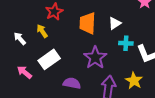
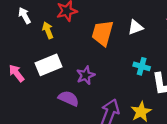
white triangle: (115, 23) -> (135, 27), moved
white arrow: (20, 38) -> (24, 16), moved
purple star: (95, 58) -> (86, 75), moved, size x0.7

